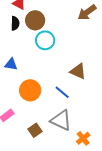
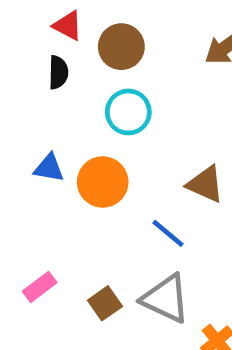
brown circle: (35, 20) -> (121, 47), moved
orange circle: (30, 90) -> (103, 182), moved
brown square: (35, 130) -> (105, 303), moved

